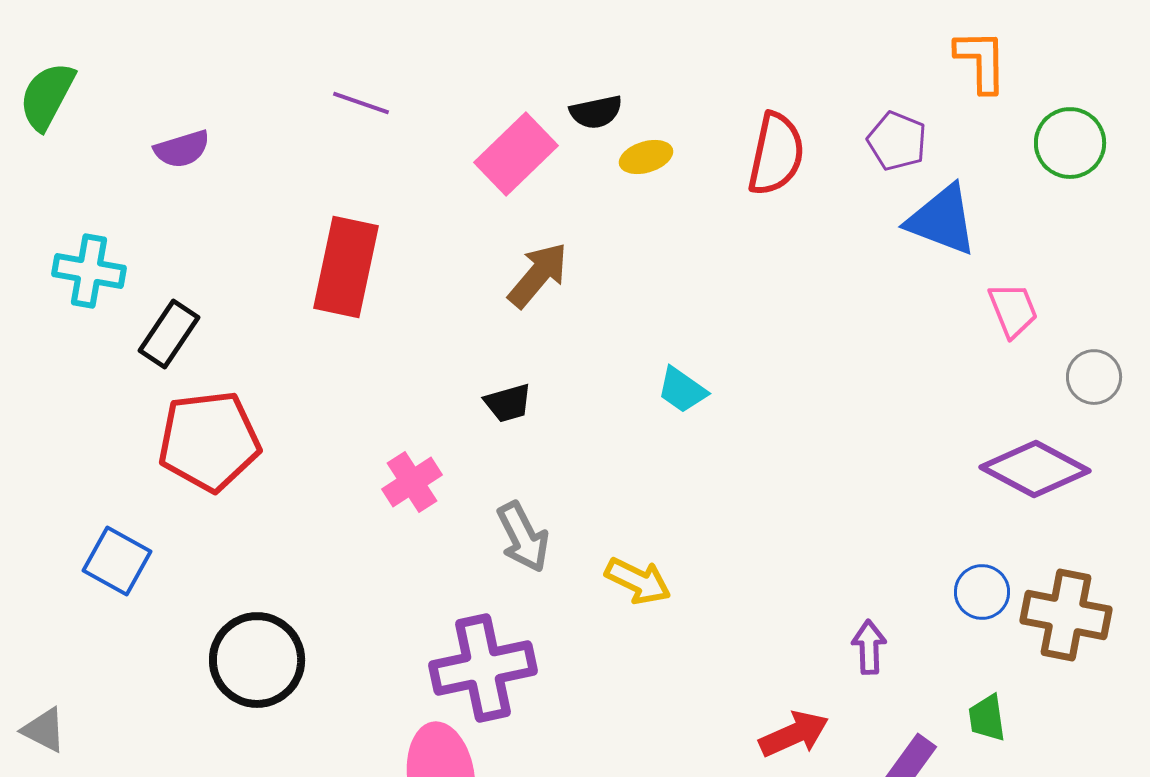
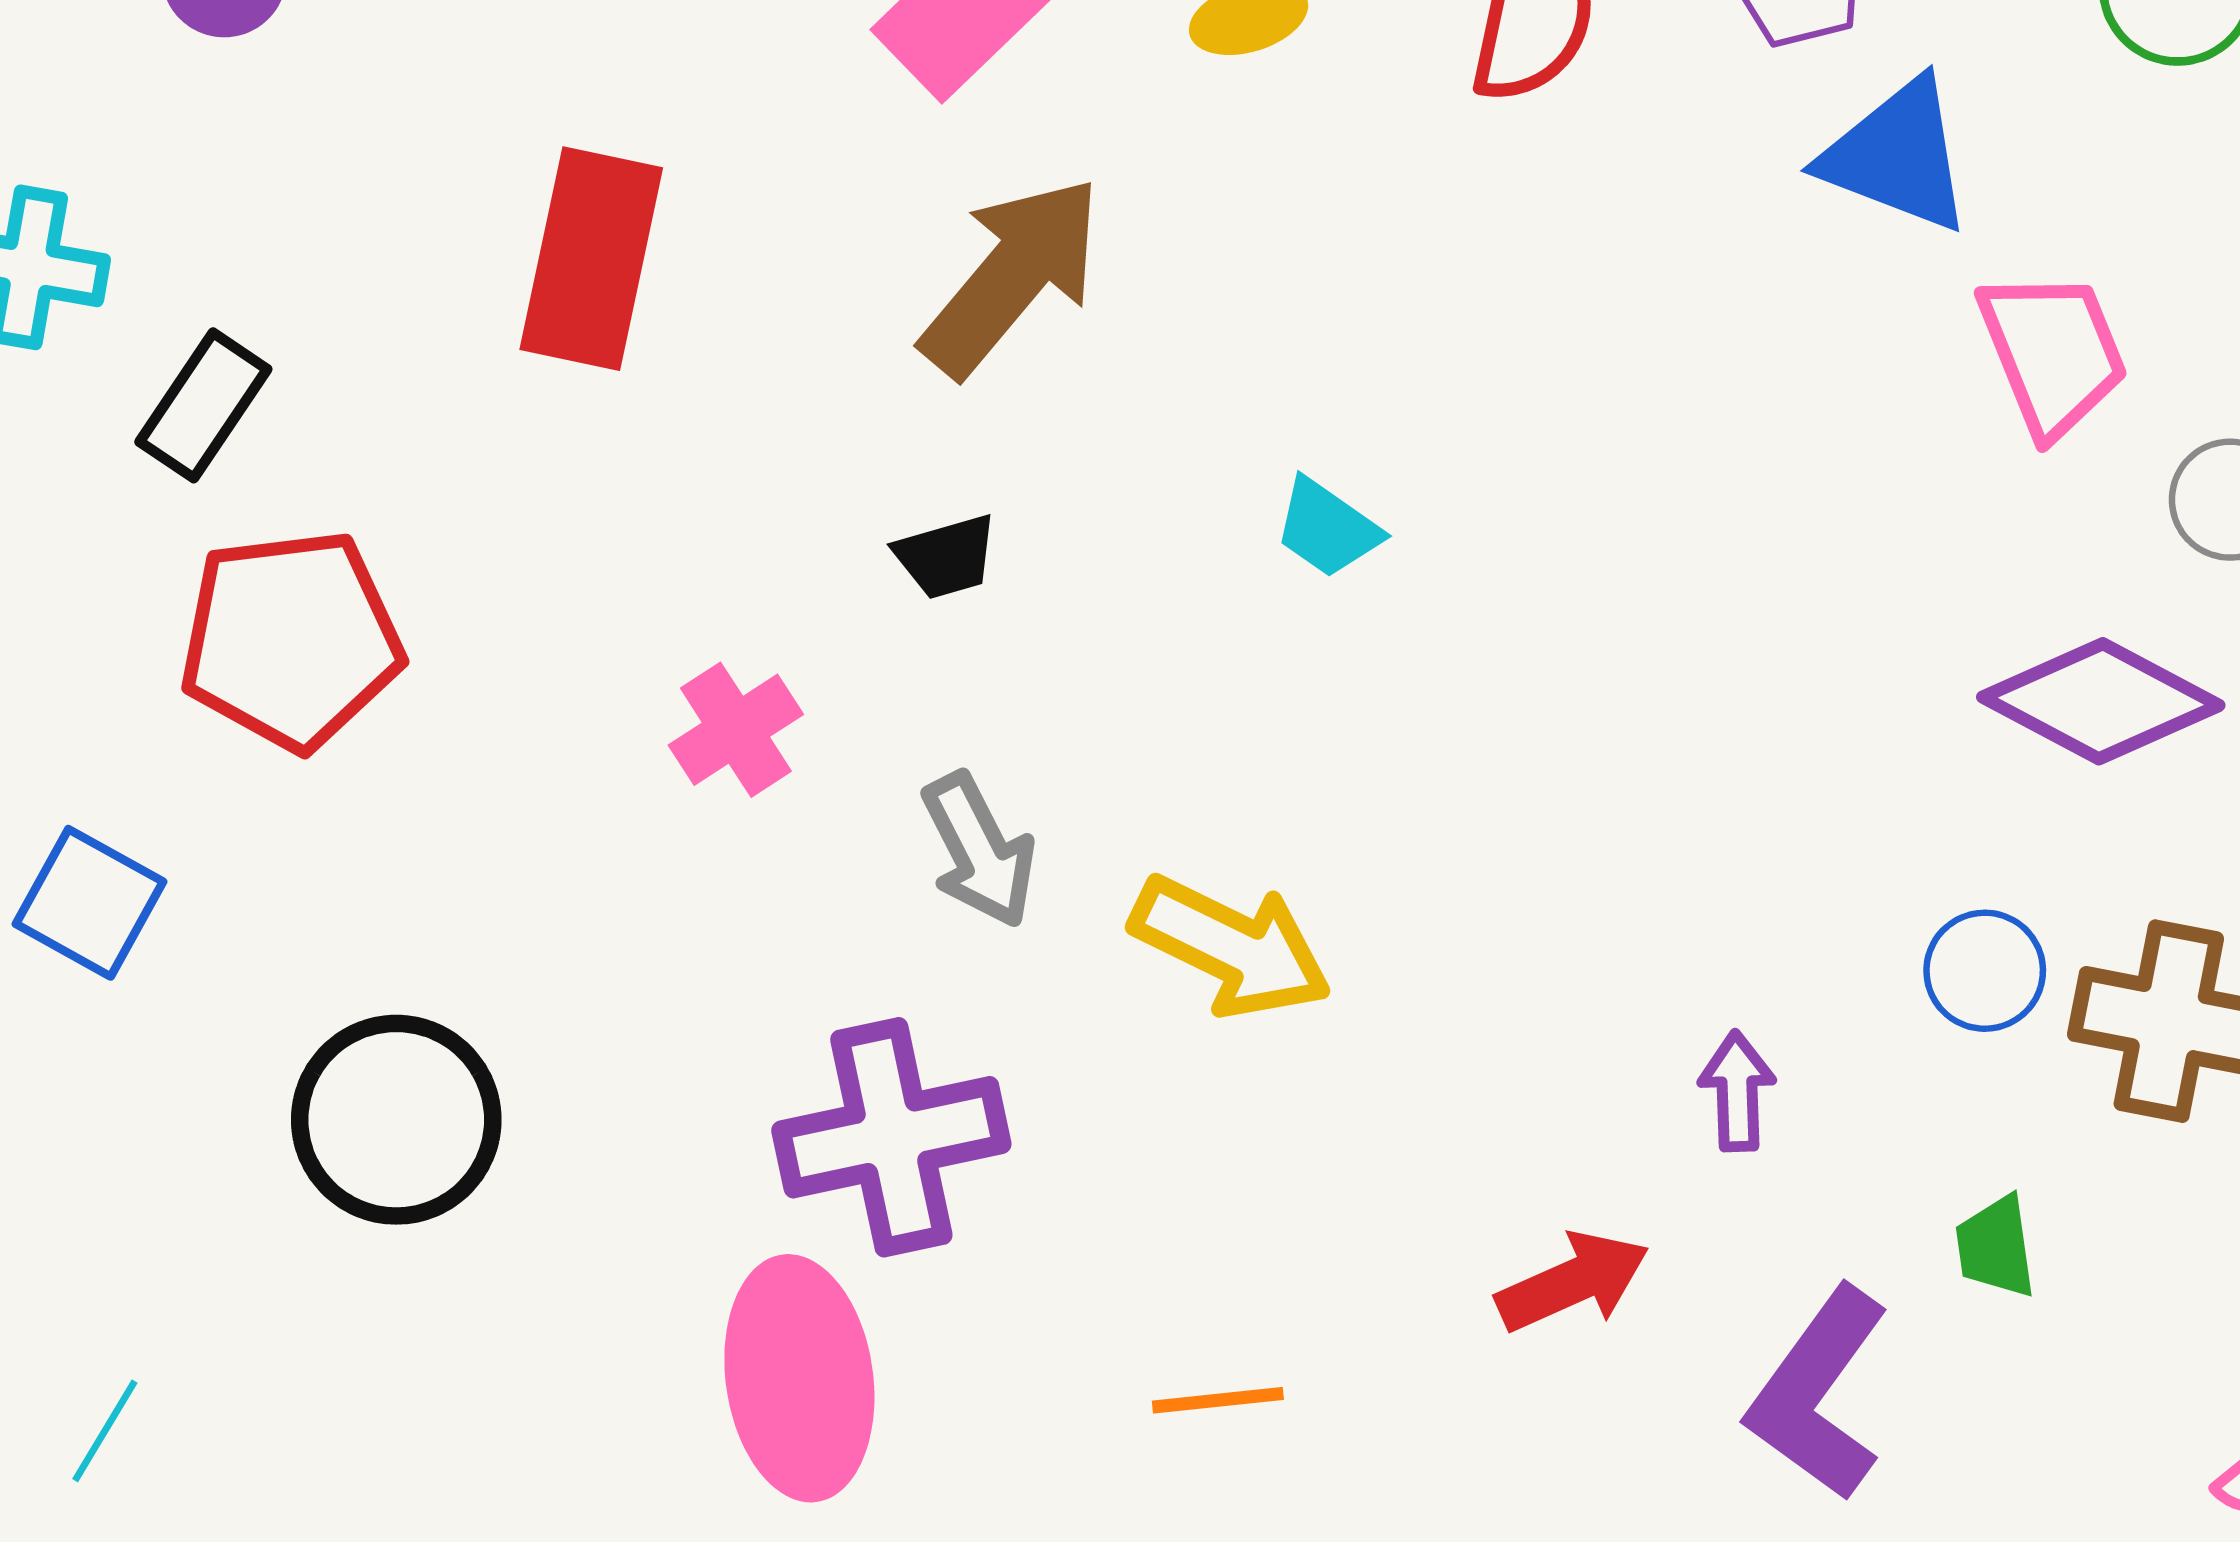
brown arrow: (538, 275) -> (1012, 276), size x1.4
pink trapezoid: (1013, 310) -> (2053, 353), size x1.4
yellow arrow: (638, 581) -> (1231, 947), size x1.4

